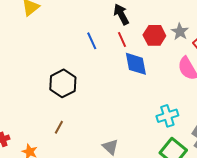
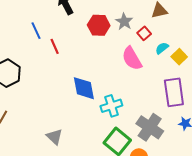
red line: (122, 39) -> (55, 46), moved
blue diamond: (136, 64) -> (84, 88), moved

